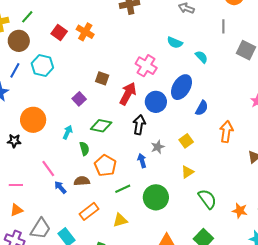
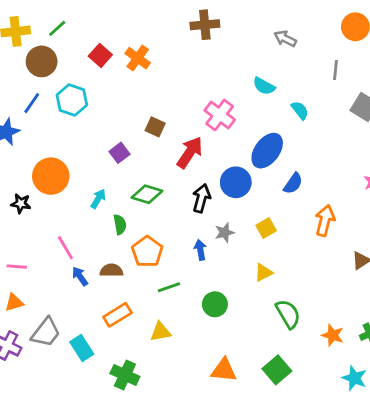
blue circle: (156, 102) -> (236, 182), moved
green circle: (156, 197) -> (215, 304), size x0.7

